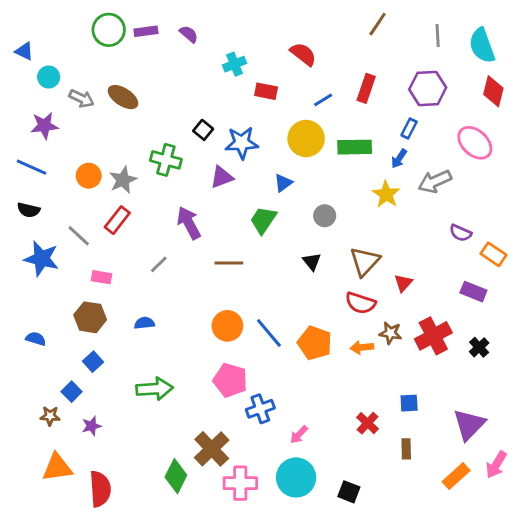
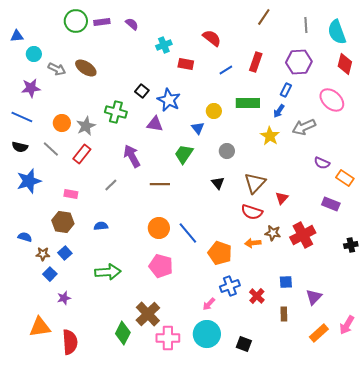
blue triangle: (24, 51) -> (17, 36), turned -32
yellow circle: (306, 139) -> (214, 111), moved, size x0.6
blue star: (242, 143) -> (169, 100), turned 30
purple triangle: (222, 177) -> (155, 124), turned 30
blue triangle: (283, 183) -> (198, 128), turned -32
gray line: (79, 236) -> (51, 149), moved
blue star: (41, 259) -> (29, 181), turned -30
orange pentagon: (315, 343) -> (220, 253), moved
black cross: (479, 347) -> (351, 245), moved, turned 32
blue cross: (260, 409) -> (230, 286), moved
brown star: (50, 416) -> (43, 254), moved
purple triangle: (469, 425) -> (314, 297), moved, size x0.7

